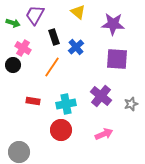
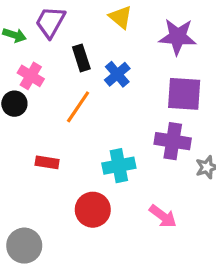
purple cross: (101, 96) -> (173, 141), moved, turned -30
cyan cross: (66, 104) -> (119, 166), moved
pink arrow: (104, 134) -> (163, 216), turned 60

